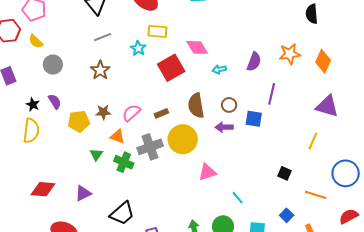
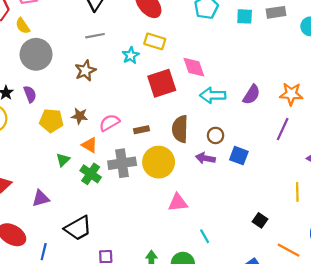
gray circle: (53, 65) -> (36, 54), size x1.5
cyan arrow: (219, 69) -> (213, 95), size x1.6
purple line: (272, 94) -> (283, 129), moved
yellow line: (313, 141) -> (297, 192), turned -36

